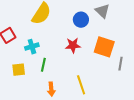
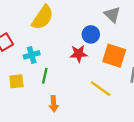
blue circle: (81, 20) -> (91, 34), moved
yellow line: (81, 85) -> (101, 89), moved, turned -36

